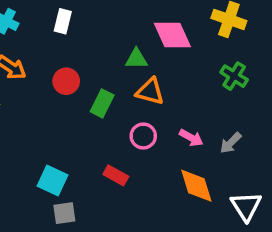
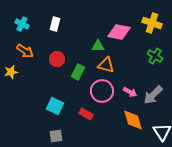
pink diamond: (172, 35) -> (119, 32), turned -55
pink circle: (143, 136) -> (102, 91), size x1.5
gray arrow: (231, 143) -> (153, 95), size x1.5
cyan square: (52, 181) -> (55, 106), moved

